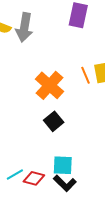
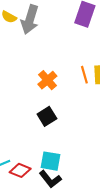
orange cross: (50, 85) -> (47, 80), size x0.7

